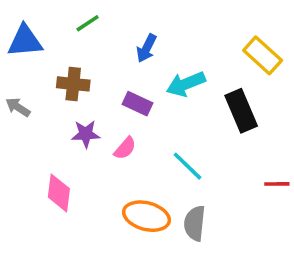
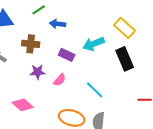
blue arrow: (146, 48) -> (58, 24), moved, turned 70
yellow rectangle: (263, 55) -> (125, 28), moved
pink diamond: (59, 193) -> (23, 105), turned -55

